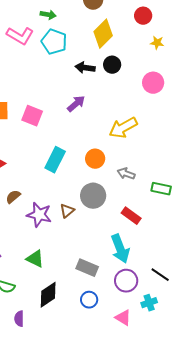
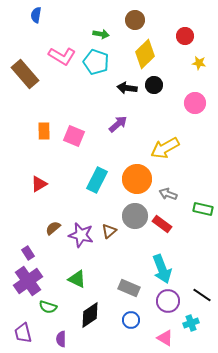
green arrow: (48, 15) -> (101, 34), moved
orange circle: (95, 159) -> (137, 179), size x1.5
brown semicircle: (13, 197) -> (53, 228), moved
red rectangle: (131, 216) -> (162, 224), moved

